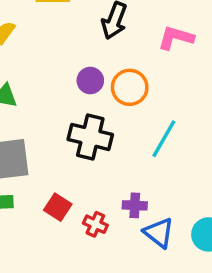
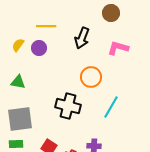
purple circle: (90, 81) -> (39, 48), moved

